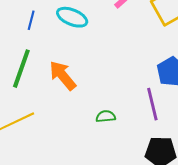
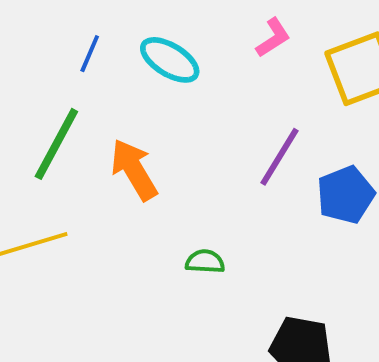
purple line: (152, 104) -> (280, 157), moved, turned 36

